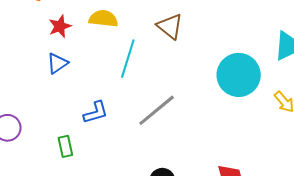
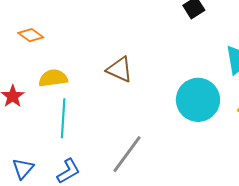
cyan line: (128, 59) -> (63, 118), moved
blue triangle: (57, 63) -> (23, 169), moved

